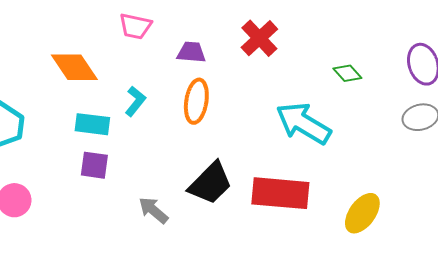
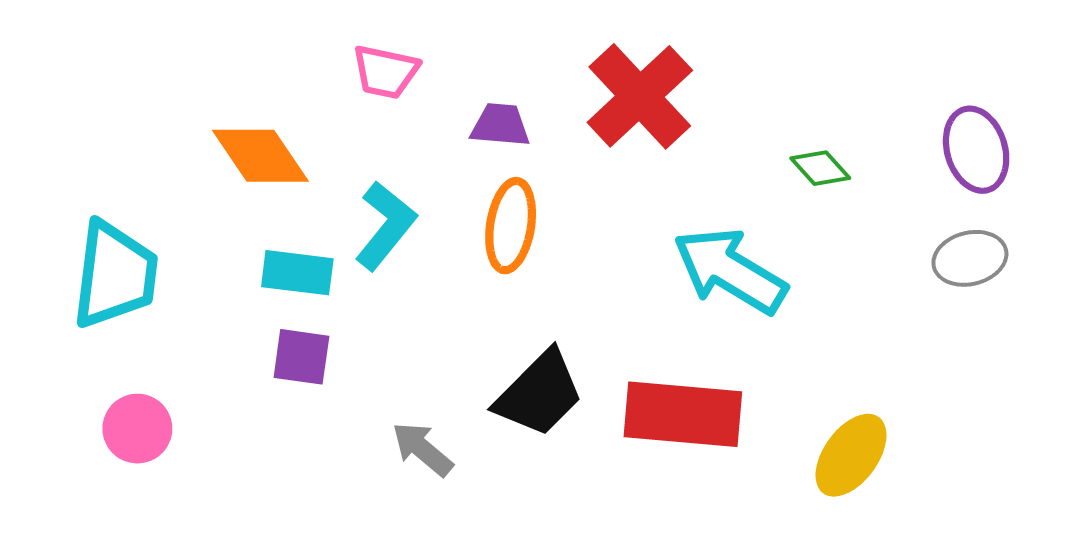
red cross: (259, 38) -> (640, 96), size x1.4
cyan L-shape: (135, 101) -> (386, 226), size x1.4

